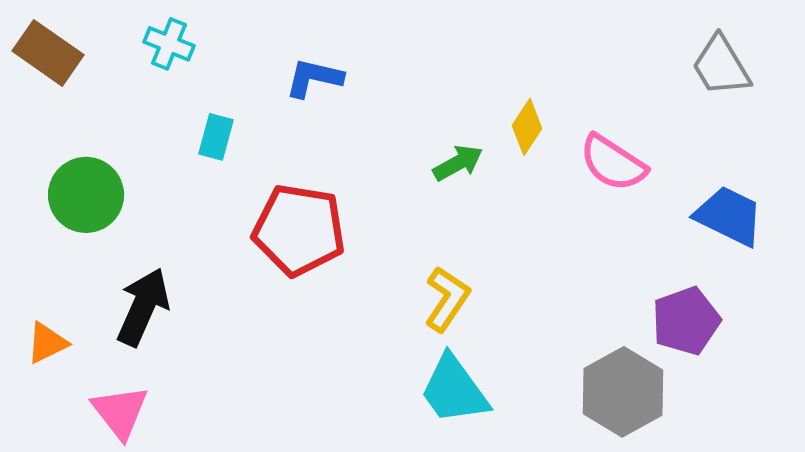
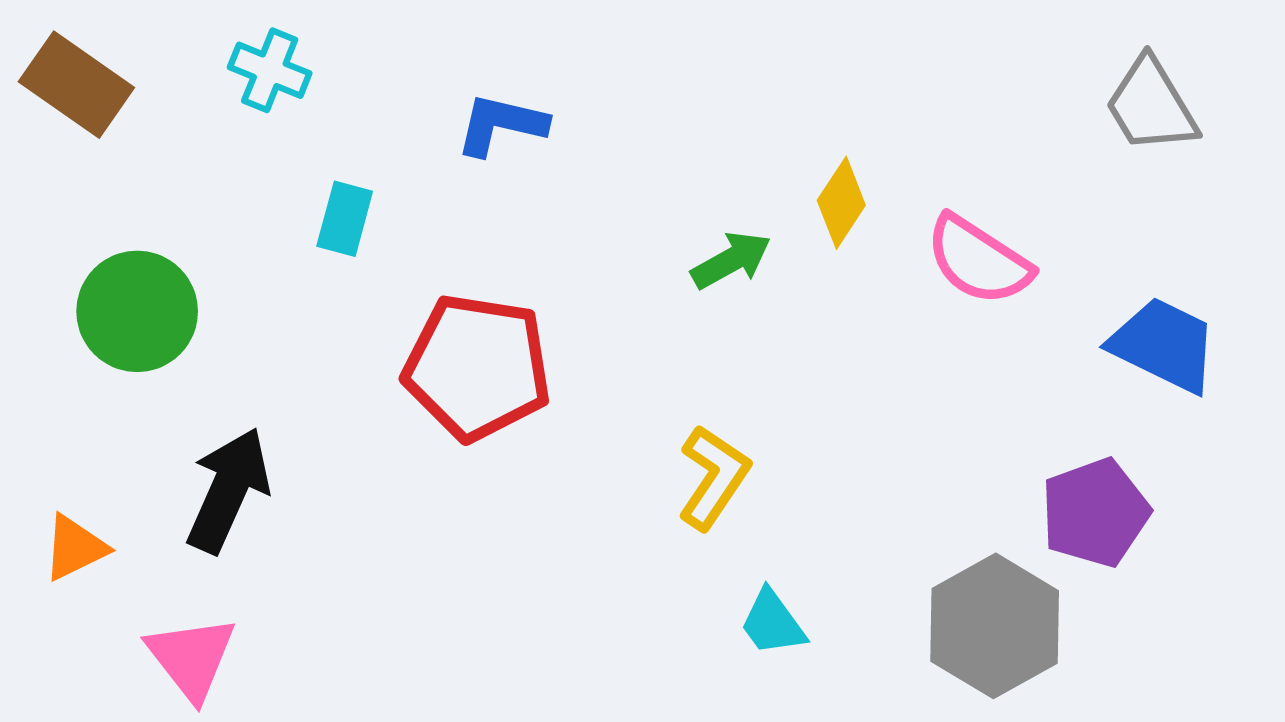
cyan trapezoid: (454, 390) -> (773, 623), moved, size x0.6

